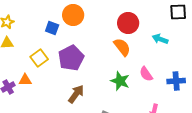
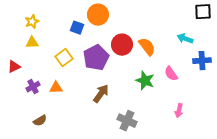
red circle: (128, 23) -> (122, 45), moved
orange triangle: (25, 80) -> (56, 88), moved
blue cross: (176, 81) -> (202, 61), moved

